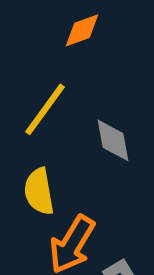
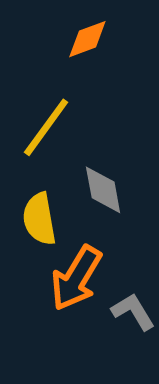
gray diamond: (113, 140) -> (103, 190), moved

